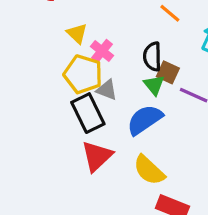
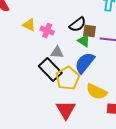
black semicircle: (152, 56) -> (78, 24), turned -108
yellow pentagon: (83, 74) -> (68, 78), moved, turned -30
red triangle: (97, 156) -> (66, 110), moved

